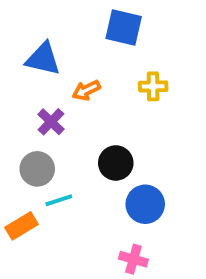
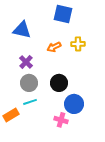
orange arrow: (86, 90) -> (54, 47), moved
gray circle: (37, 169) -> (29, 83), moved
pink cross: (133, 259) -> (61, 120), moved

